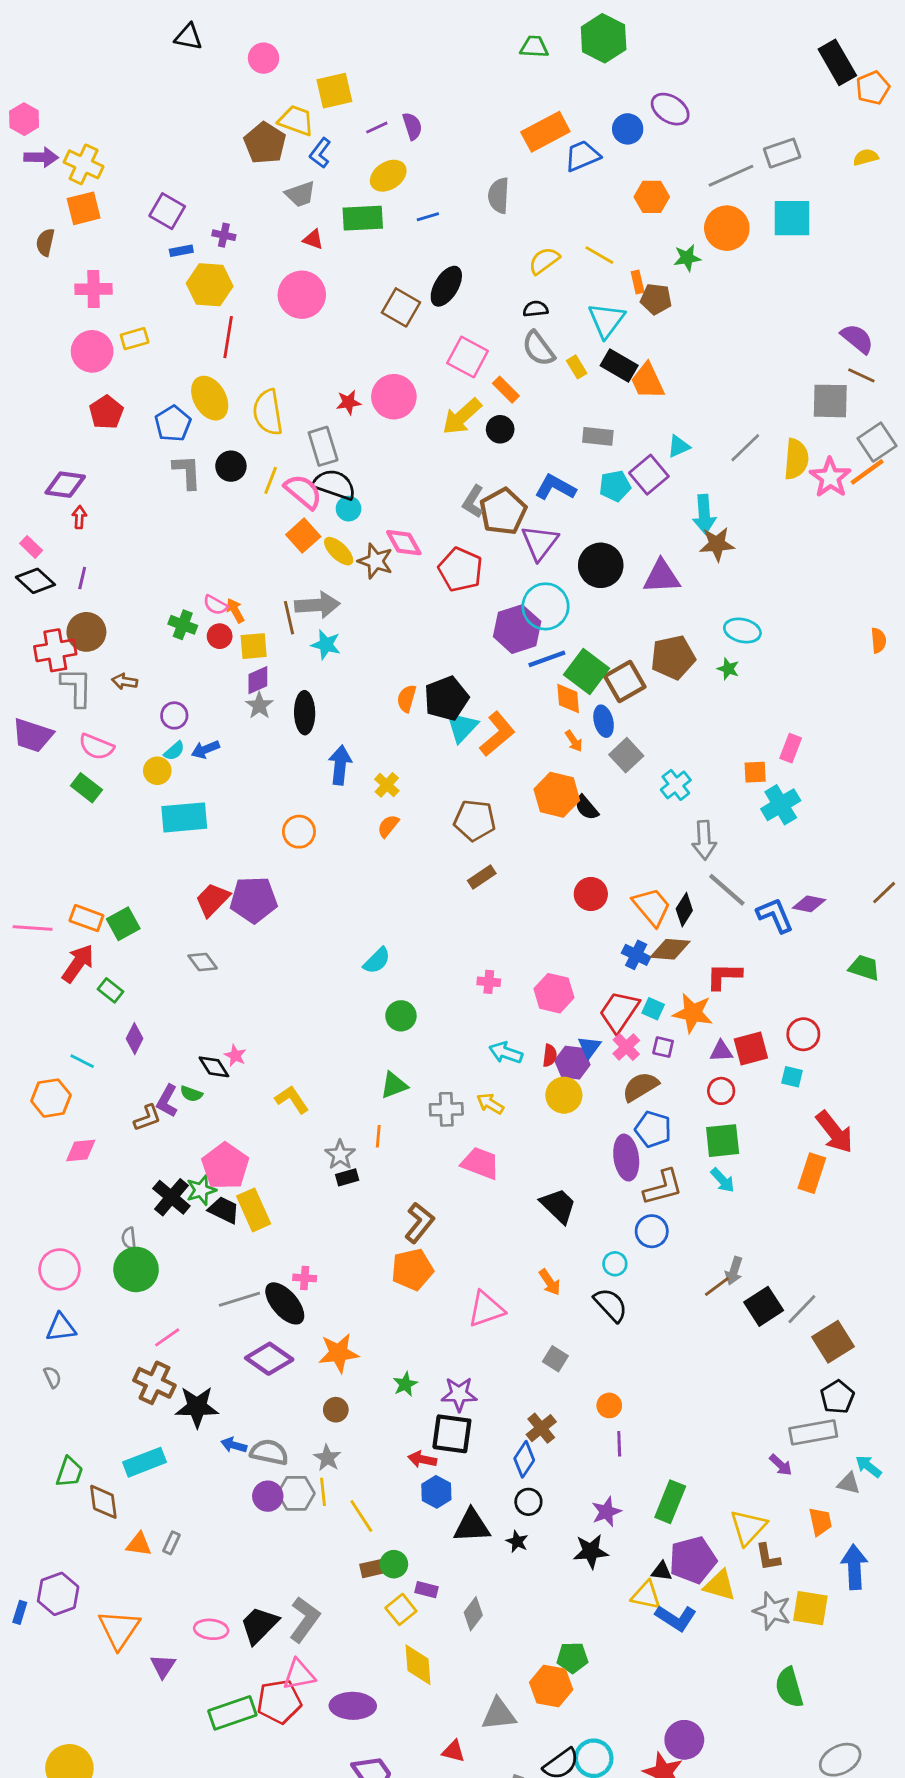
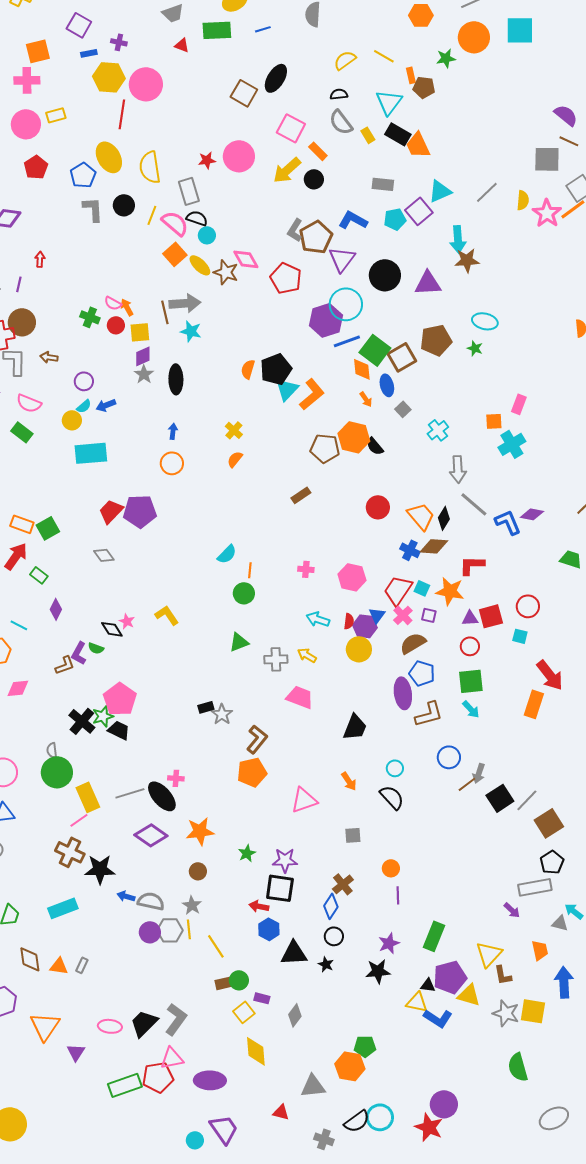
orange square: (84, 208) -> (38, 51), moved
pink circle: (302, 295) -> (146, 84), moved
cyan triangle: (679, 446) -> (440, 191), size x1.4
yellow semicircle: (796, 459) -> (523, 200), size x0.7
black semicircle: (334, 485) -> (197, 218), size x0.7
red arrow: (79, 517) -> (40, 259), moved
gray square: (626, 755) -> (403, 409), size x0.7
blue arrow: (340, 765) -> (173, 431), moved, size x0.6
brown pentagon: (475, 820) -> (325, 448), moved
yellow L-shape: (292, 1099) -> (167, 615), moved
orange line: (378, 1136) -> (250, 570), moved
gray star: (340, 1155) -> (222, 714), moved
black trapezoid: (558, 1206) -> (355, 727), turned 68
yellow rectangle: (254, 1210) -> (88, 797), moved
blue circle: (652, 1231) -> (449, 757), moved
gray square: (555, 1359) -> (353, 835), turned -36
brown diamond: (103, 1502) -> (30, 959), moved

